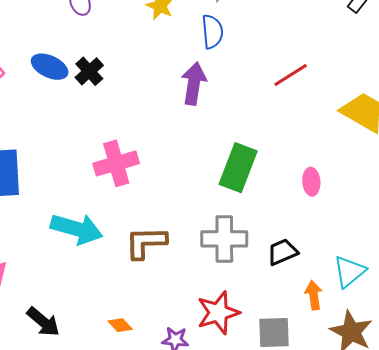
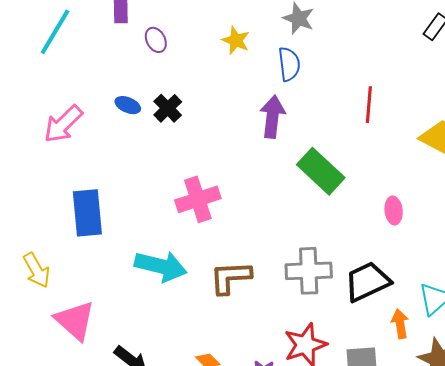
blue ellipse: (50, 67) -> (128, 105), size x0.7
red line: (291, 75) -> (369, 105), turned -51
green rectangle: (238, 168) -> (321, 171), moved, turned -66
black trapezoid: (283, 252) -> (367, 282), size x1.5

